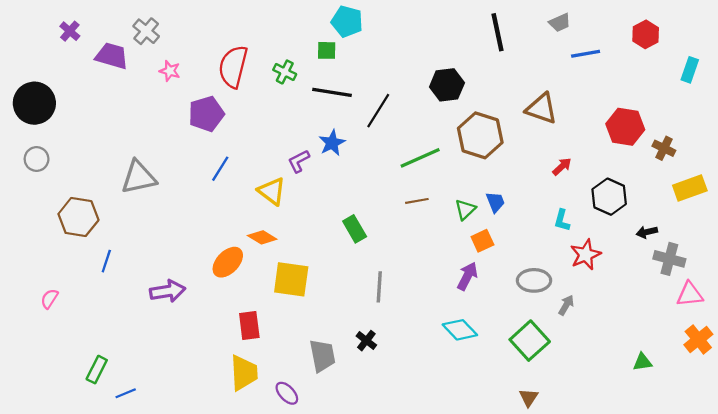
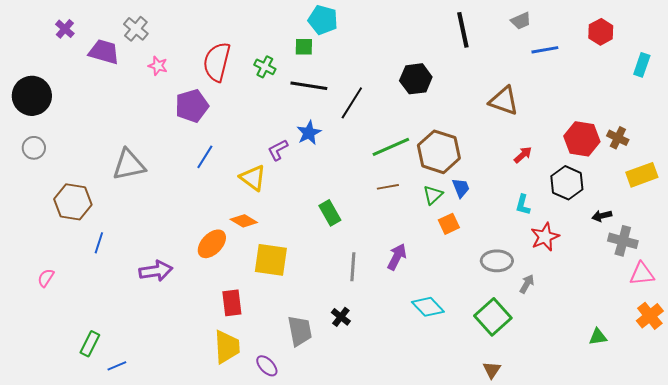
red hexagon: (625, 127) -> (582, 139), moved
brown hexagon: (480, 135) -> (439, 152), moved
purple arrow: (467, 276) -> (397, 257), moved

